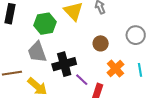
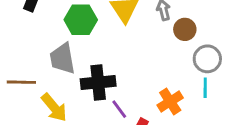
brown circle: (101, 43) -> (185, 29), moved
cyan line: (140, 70) -> (205, 88), moved

